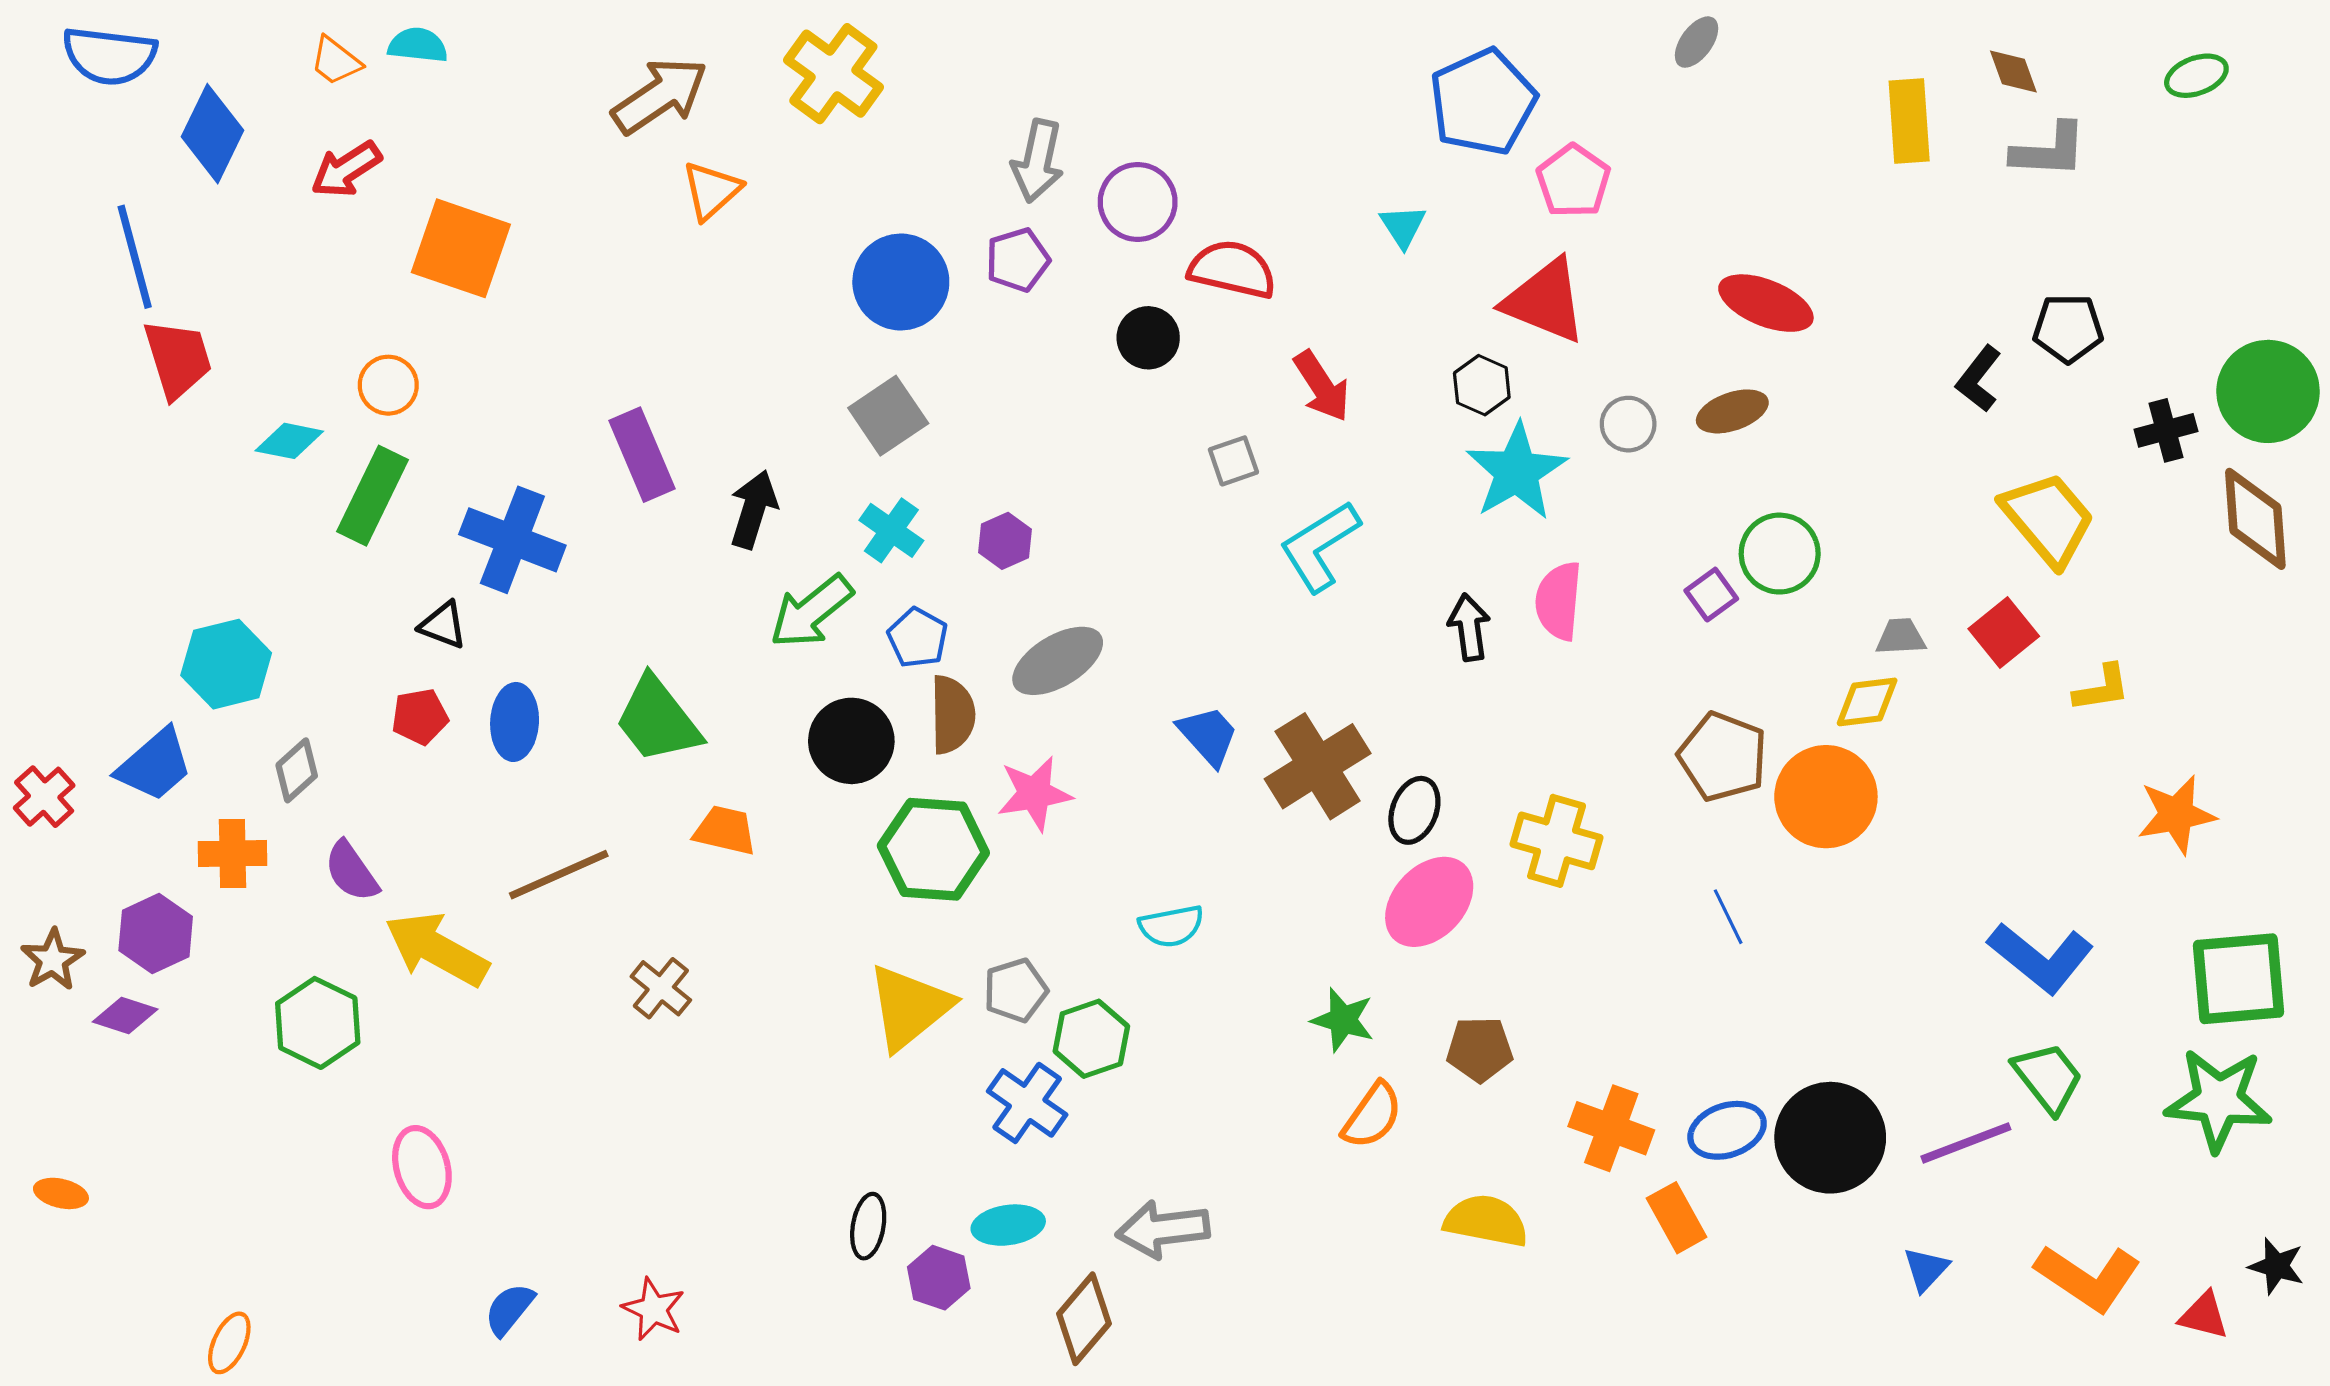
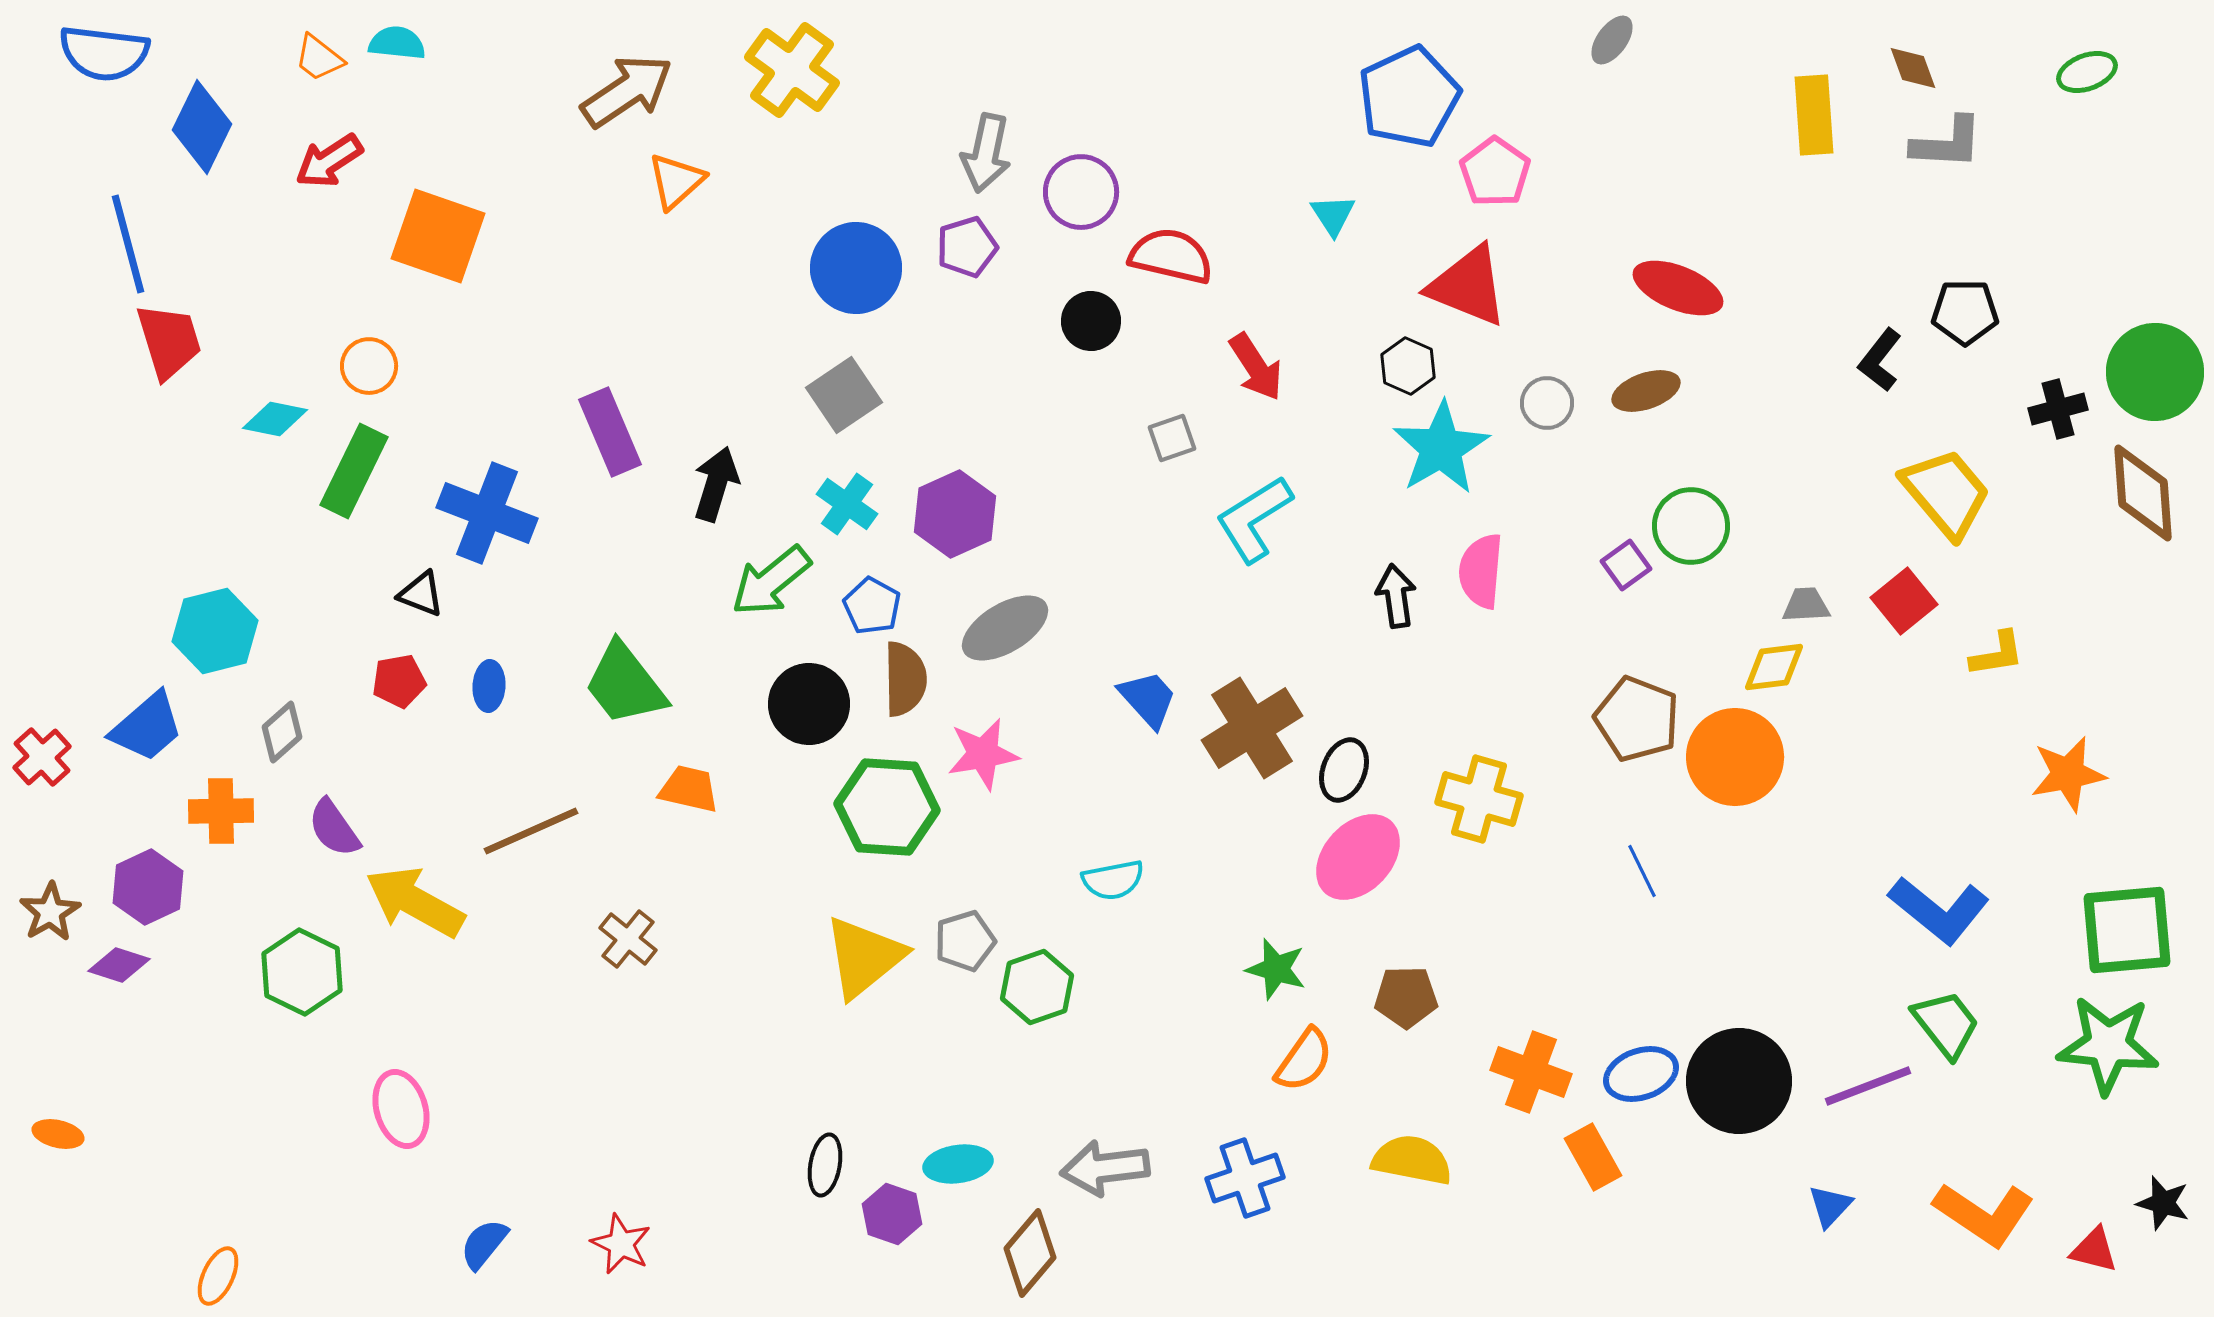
purple hexagon: (1005, 541) -> (955, 514), size x1.6
blue ellipse: (515, 722) -> (489, 686), size x0.7
blue cross: (1027, 1103) -> (1245, 1178), moved, turned 36

